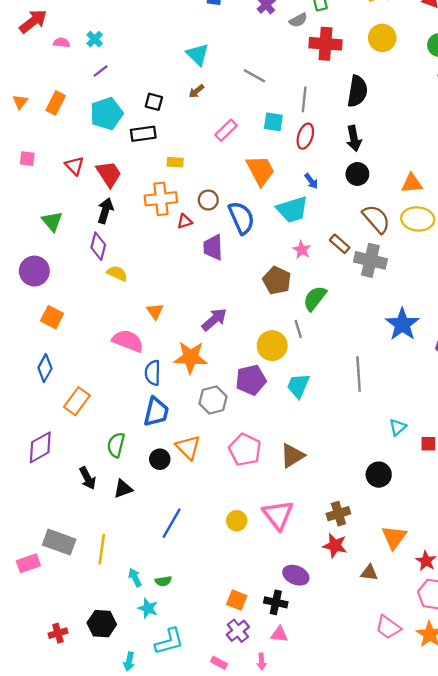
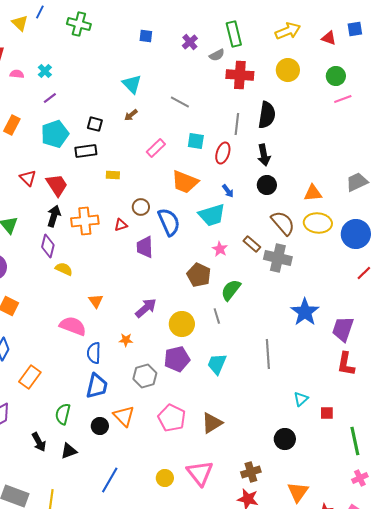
gray line: (304, 99) -> (237, 124), moved
orange trapezoid: (260, 170) -> (185, 182), turned 140
orange cross: (161, 199) -> (85, 221), moved
yellow circle: (272, 346) -> (182, 324), moved
orange star: (191, 357) -> (126, 340), size x0.5

